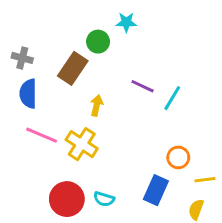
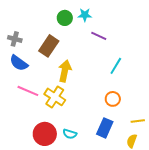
green circle: (98, 42) -> (65, 18), moved
purple line: (143, 86) -> (99, 36), moved
blue semicircle: (28, 94) -> (19, 63), turned -54
yellow arrow: (97, 105) -> (65, 71), size x1.5
orange circle: (178, 157) -> (113, 99), moved

